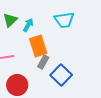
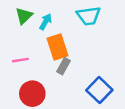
blue square: (61, 75) -> (99, 90), moved

